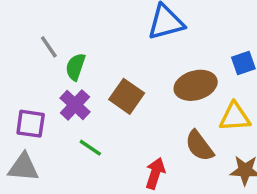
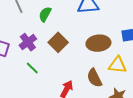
green semicircle: (75, 67) -> (45, 14), moved

